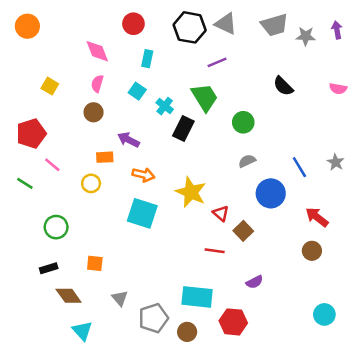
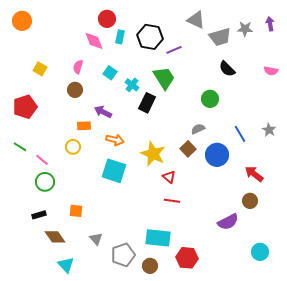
gray triangle: (226, 24) -> (196, 20), moved
gray trapezoid: (274, 25) -> (220, 37), moved
black hexagon: (190, 27) -> (150, 37), moved
pink diamond: (97, 51) -> (94, 41), moved
cyan rectangle: (147, 59) -> (120, 37), moved
green circle: (243, 122) -> (210, 99), moved
pink line: (52, 165) -> (42, 160), moved
red triangle: (221, 213) -> (169, 177), moved
brown square: (243, 231) -> (188, 149), moved
purple semicircle: (254, 282) -> (228, 222), moved, size x1.5

